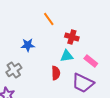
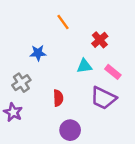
red cross: (72, 37) -> (100, 40), moved, turned 32
red semicircle: (56, 73) -> (58, 98), moved

